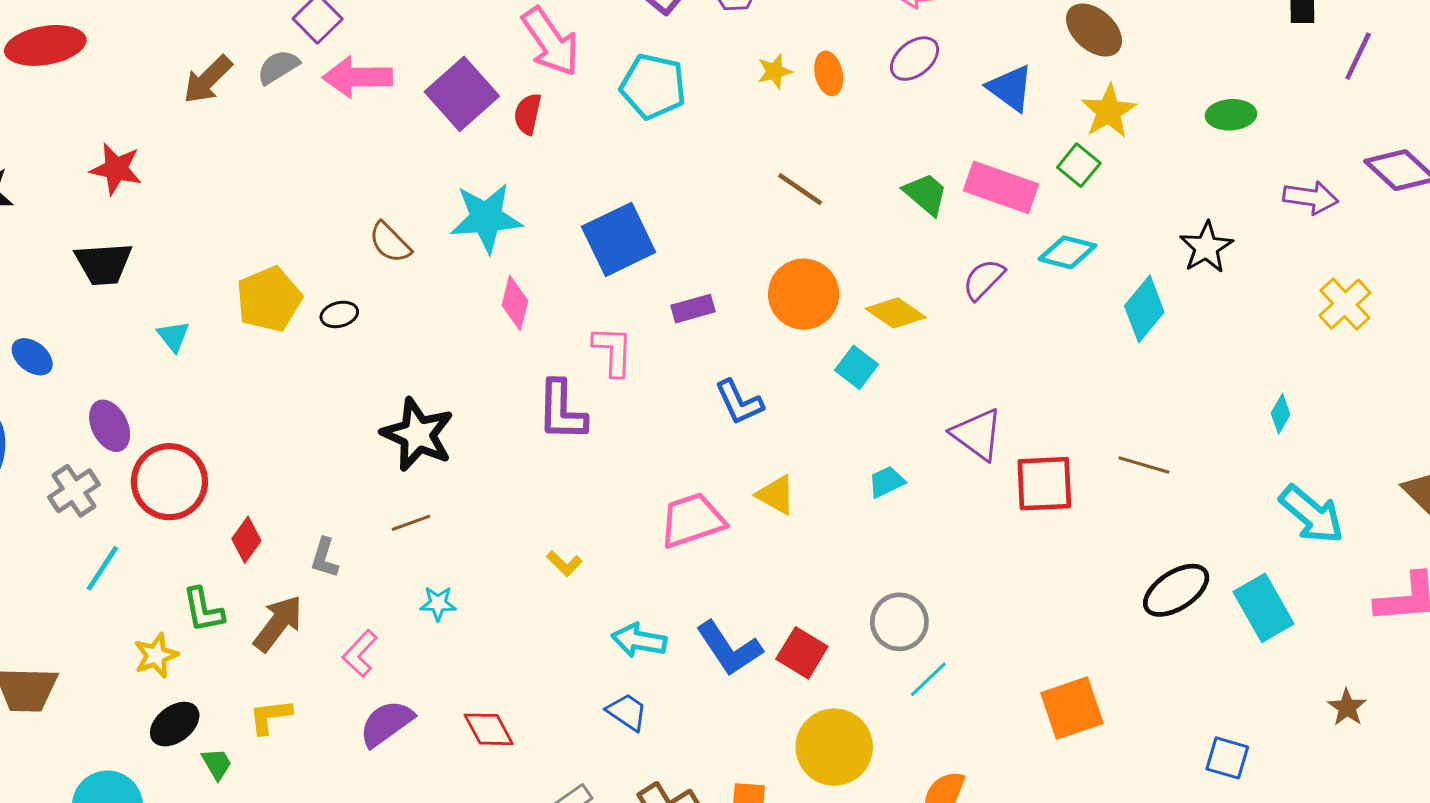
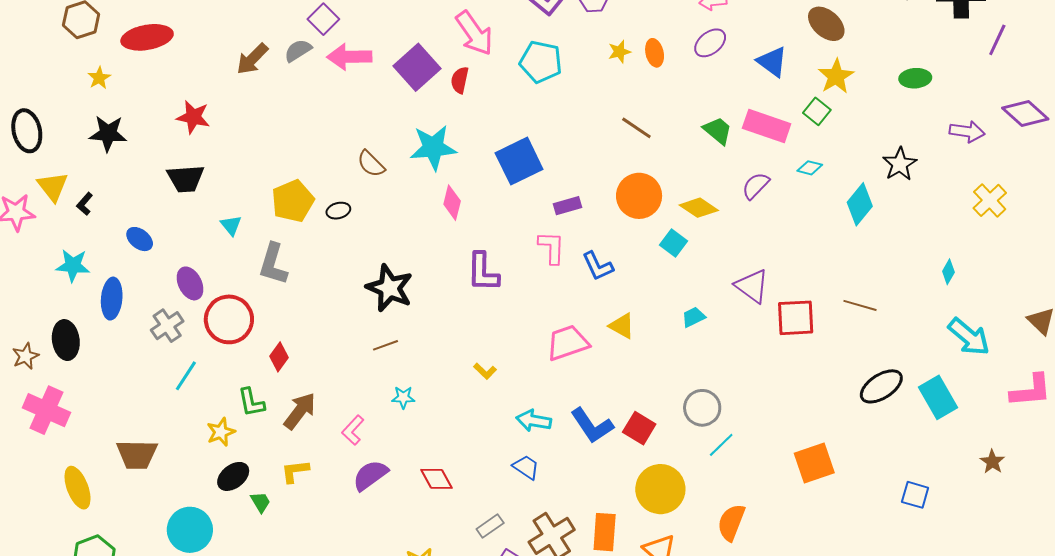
cyan diamond: (1067, 252) -> (810, 168), size x0.7
pink L-shape: (613, 351) -> (552, 247), moved
gray L-shape: (324, 558) -> (273, 264), moved, size x1.6

